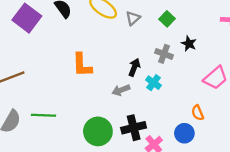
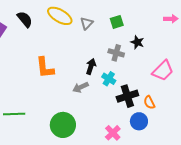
green square: (167, 19) -> (117, 22), turned 32
black cross: (134, 128) -> (127, 96), moved

